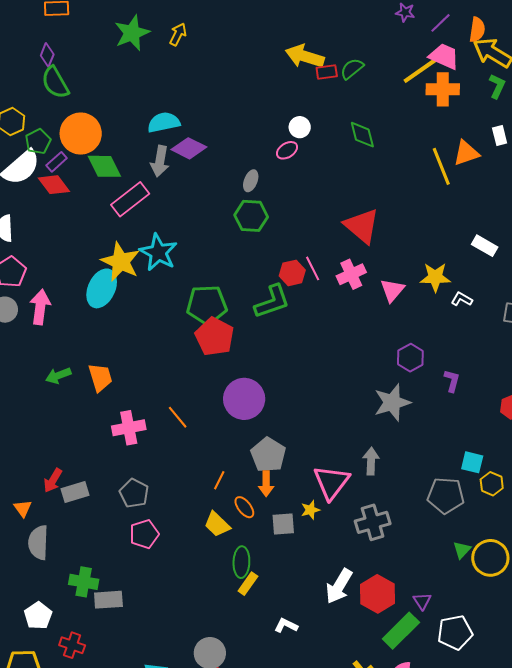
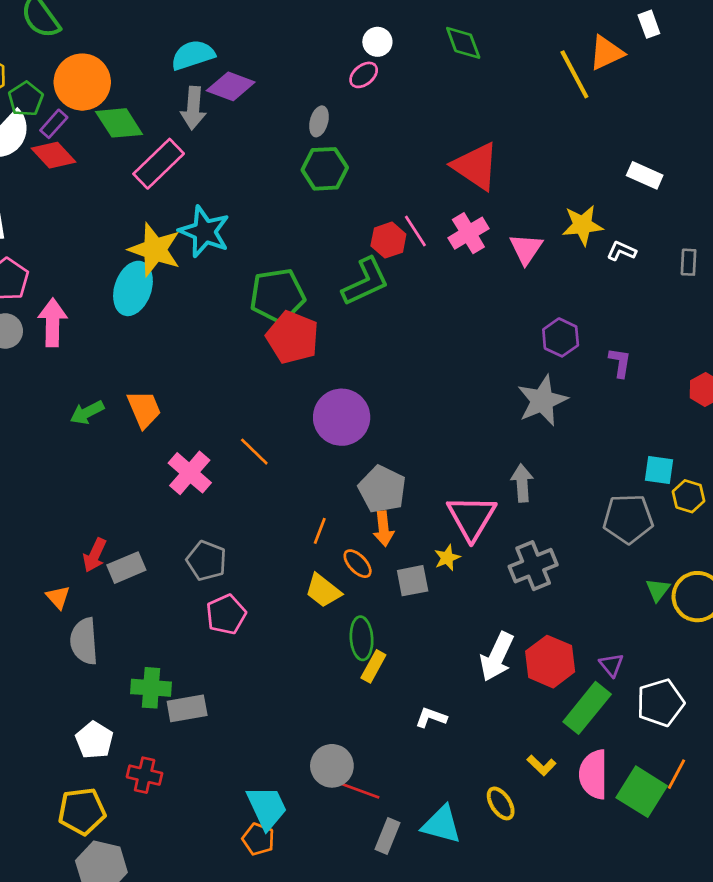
pink cross: (129, 428) -> (190, 473), turned -32

